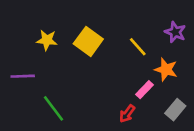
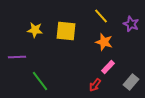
yellow square: (88, 41) -> (66, 31), turned -30
yellow line: (138, 47) -> (101, 16), moved
orange star: (166, 70) -> (104, 42), moved

